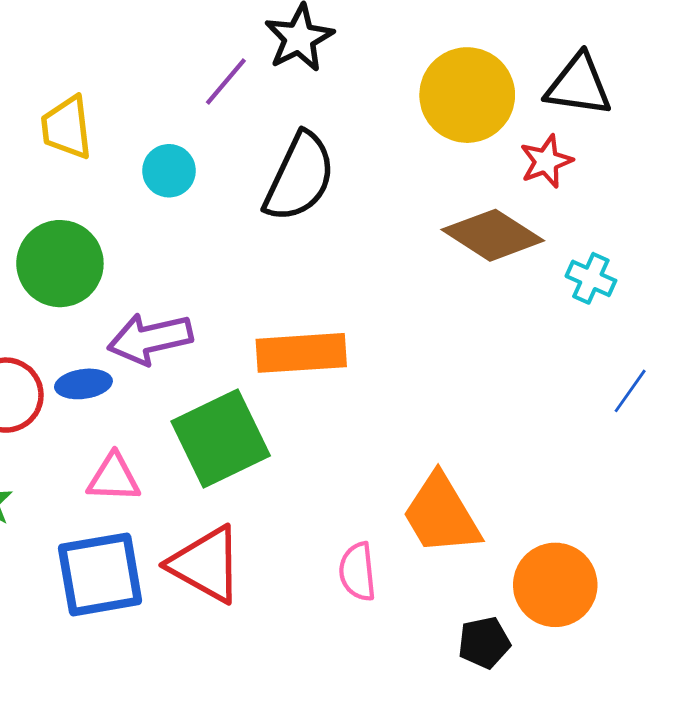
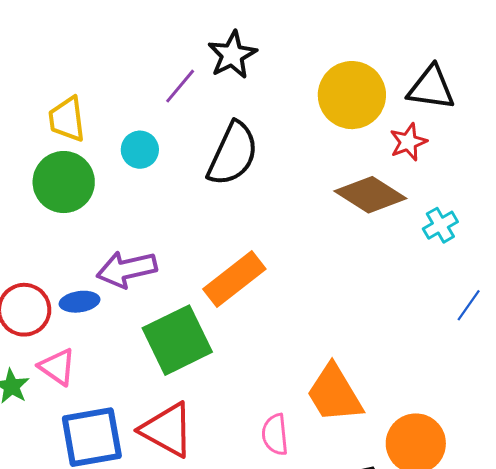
green circle: (60, 264) -> (64, 182), moved
cyan cross: (591, 278) -> (440, 225), turned 36
orange rectangle: (301, 353) -> (234, 279), turned -34
pink triangle: (114, 478) -> (57, 367), moved, turned 33

